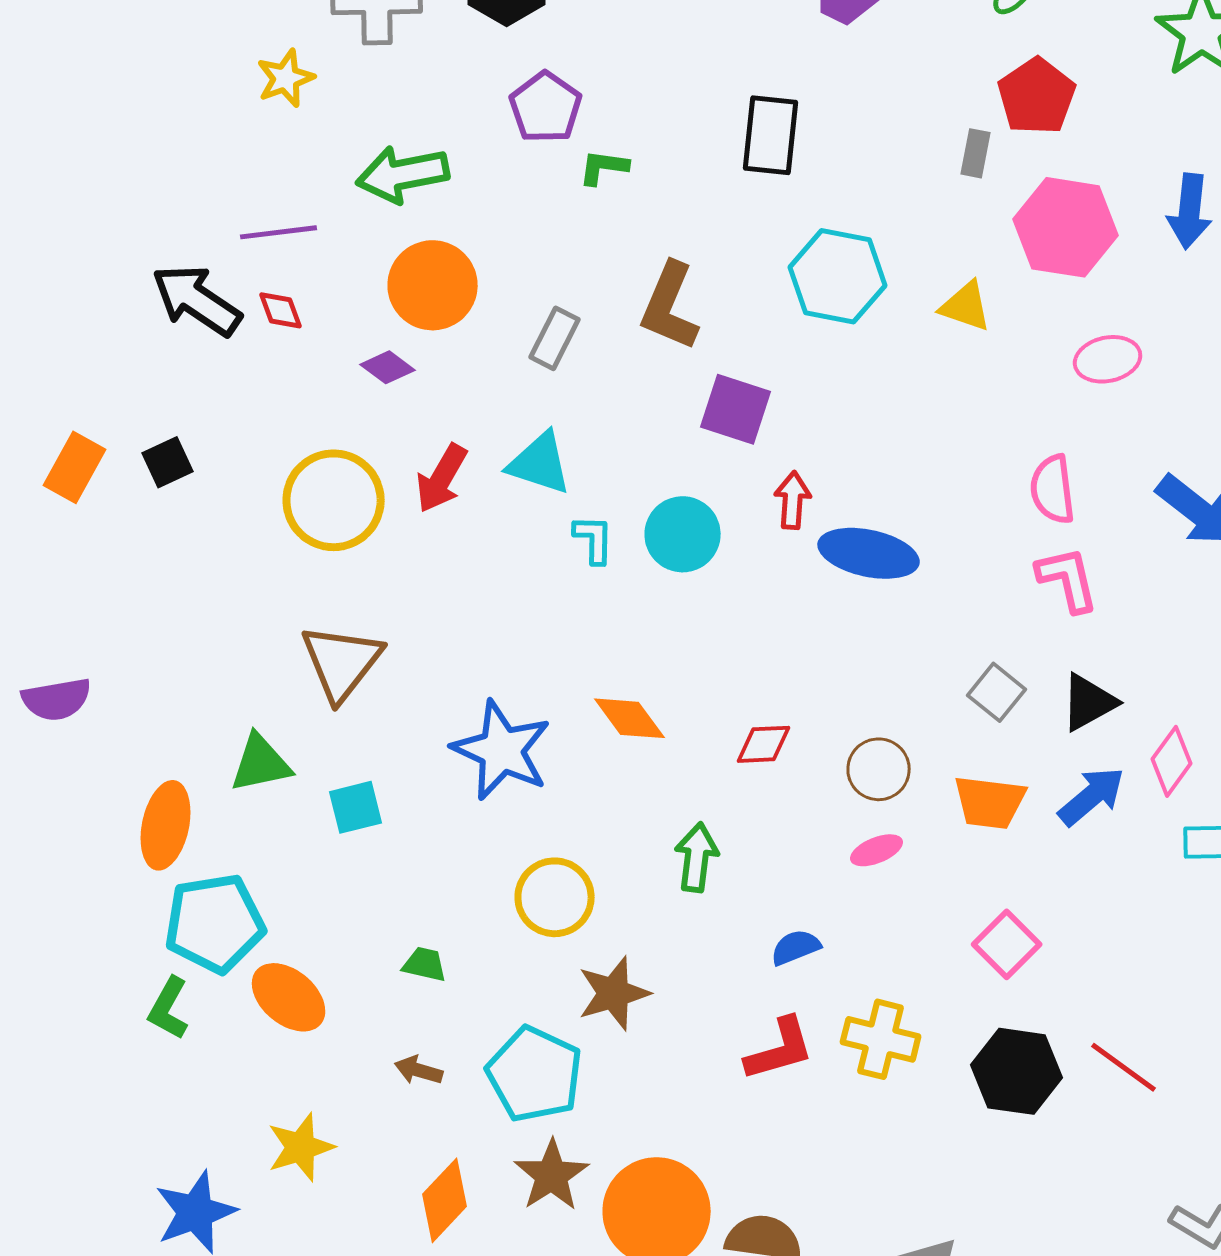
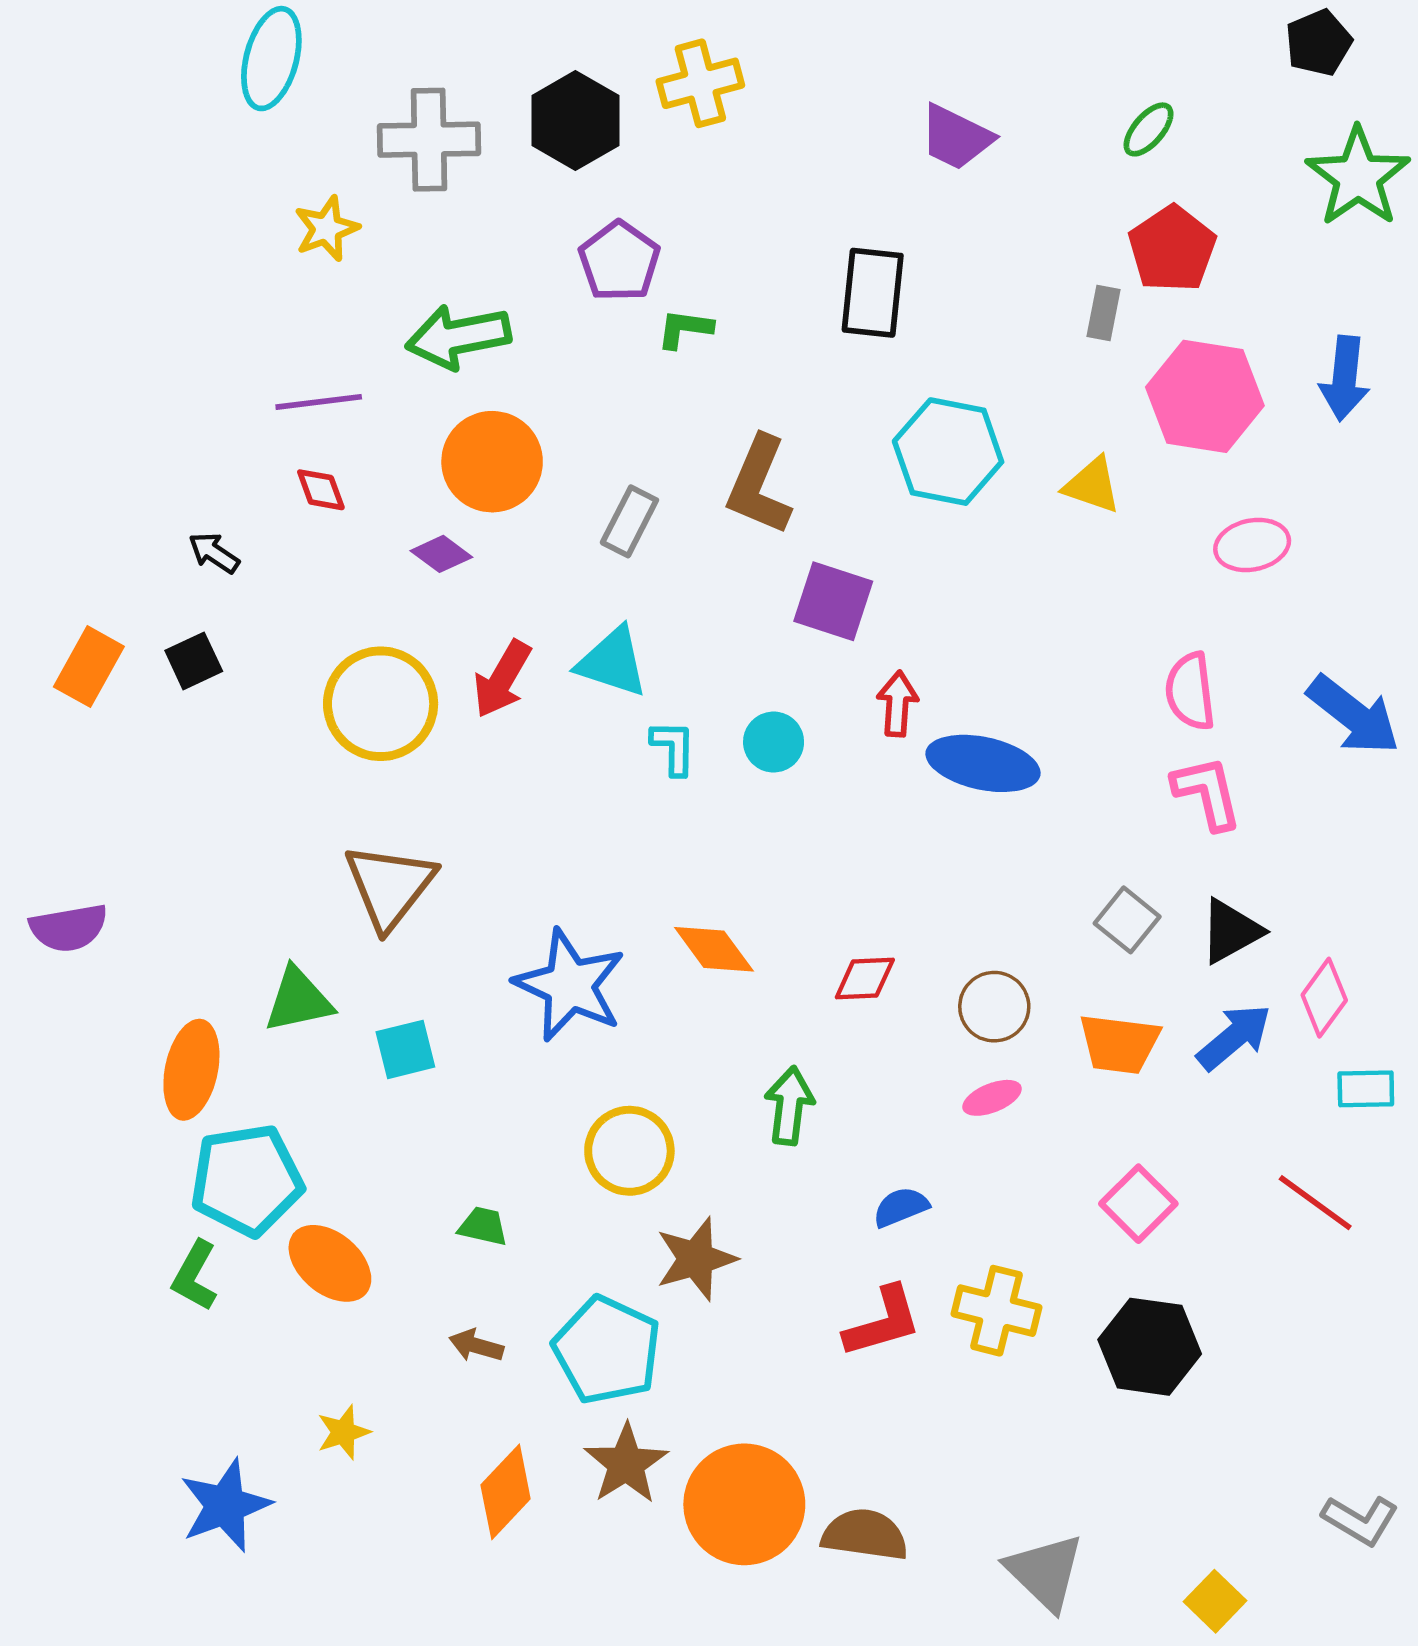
black arrow: (197, 300) -> (214, 553), moved, size x0.5
cyan circle: (683, 534) -> (774, 742), size x0.7
red line: (1124, 1067) -> (1315, 1203), moved
yellow star: (301, 1147) -> (343, 1432), size x0.7

